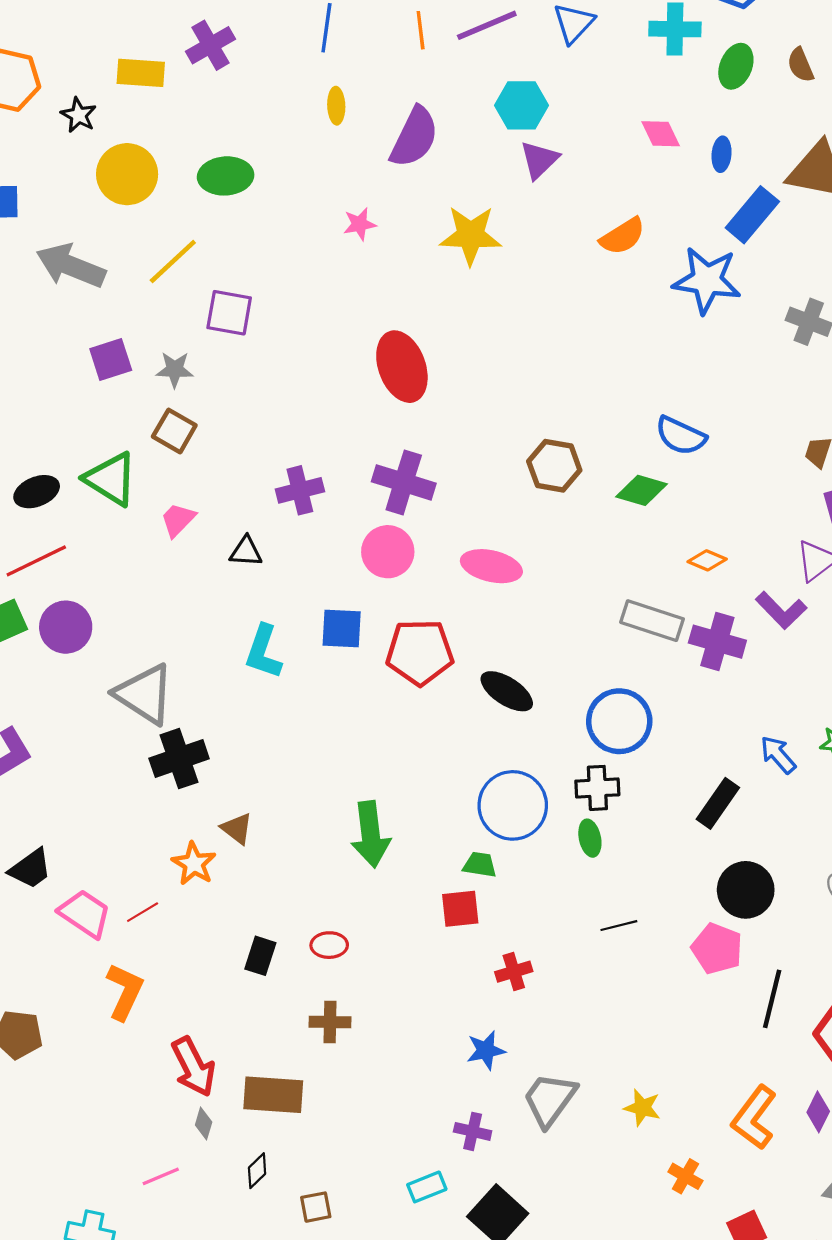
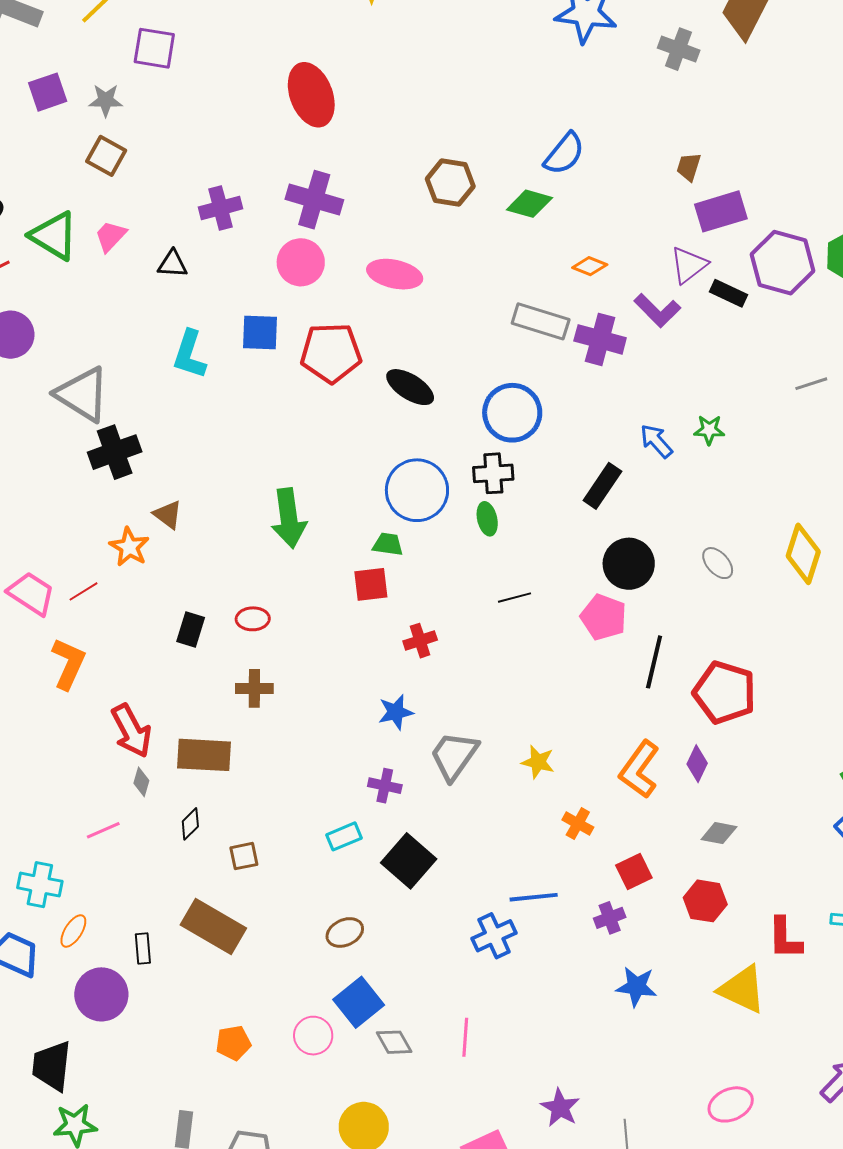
blue semicircle: (681, 436) -> (564, 154), turned -75
green triangle: (111, 479) -> (54, 236), moved

